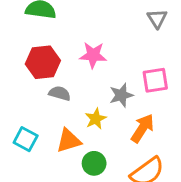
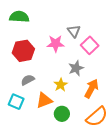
gray triangle: (157, 19) -> (74, 31), moved
pink square: (155, 80) -> (90, 45), moved, turned -30
gray semicircle: (60, 93) -> (28, 80), moved, turned -40

